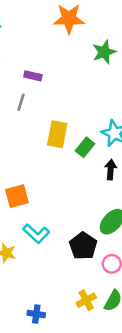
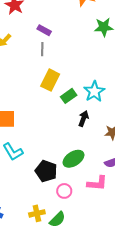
gray line: (21, 102) -> (42, 49), moved, turned -32
black pentagon: (83, 246) -> (46, 171), turned -30

